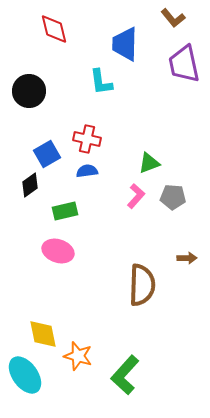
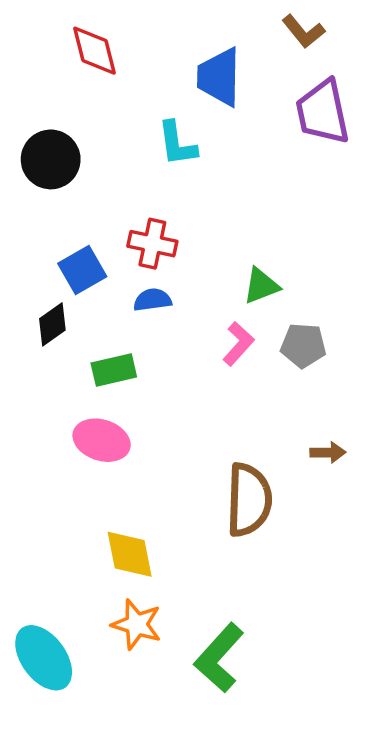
yellow diamond: (43, 334) -> (130, 554), moved

